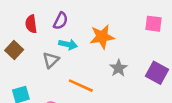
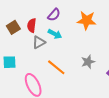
red semicircle: (31, 24) -> (32, 25), moved
orange star: (102, 37) -> (87, 20), moved

